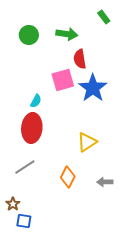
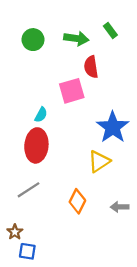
green rectangle: (104, 17) -> (110, 30), moved
blue star: (93, 88) -> (113, 127), moved

